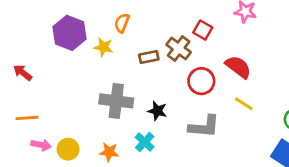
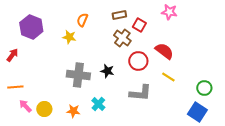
purple hexagon: (69, 33) -> (31, 27), moved
brown rectangle: (149, 57) -> (119, 15), moved
red arrow: (23, 73) -> (12, 55), turned 88
black star: (157, 111) -> (107, 71), moved
pink arrow: (41, 145) -> (25, 106), turned -144

